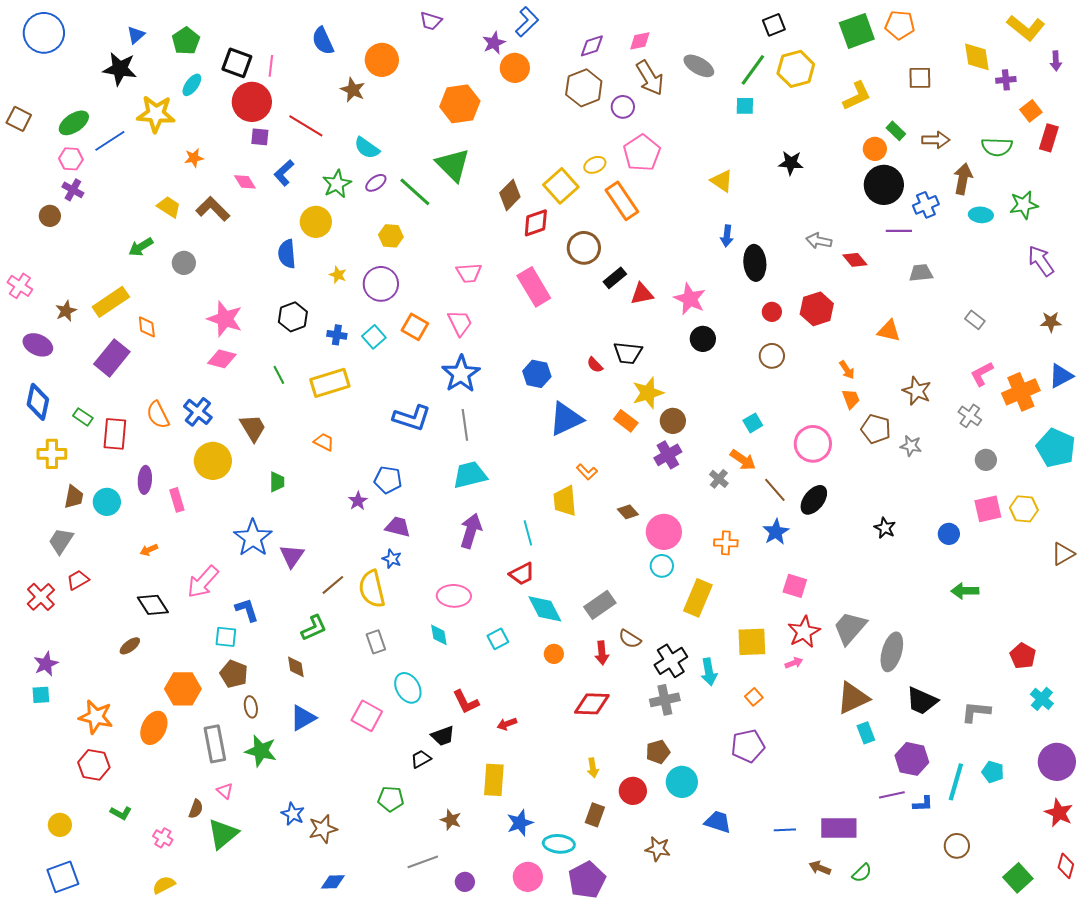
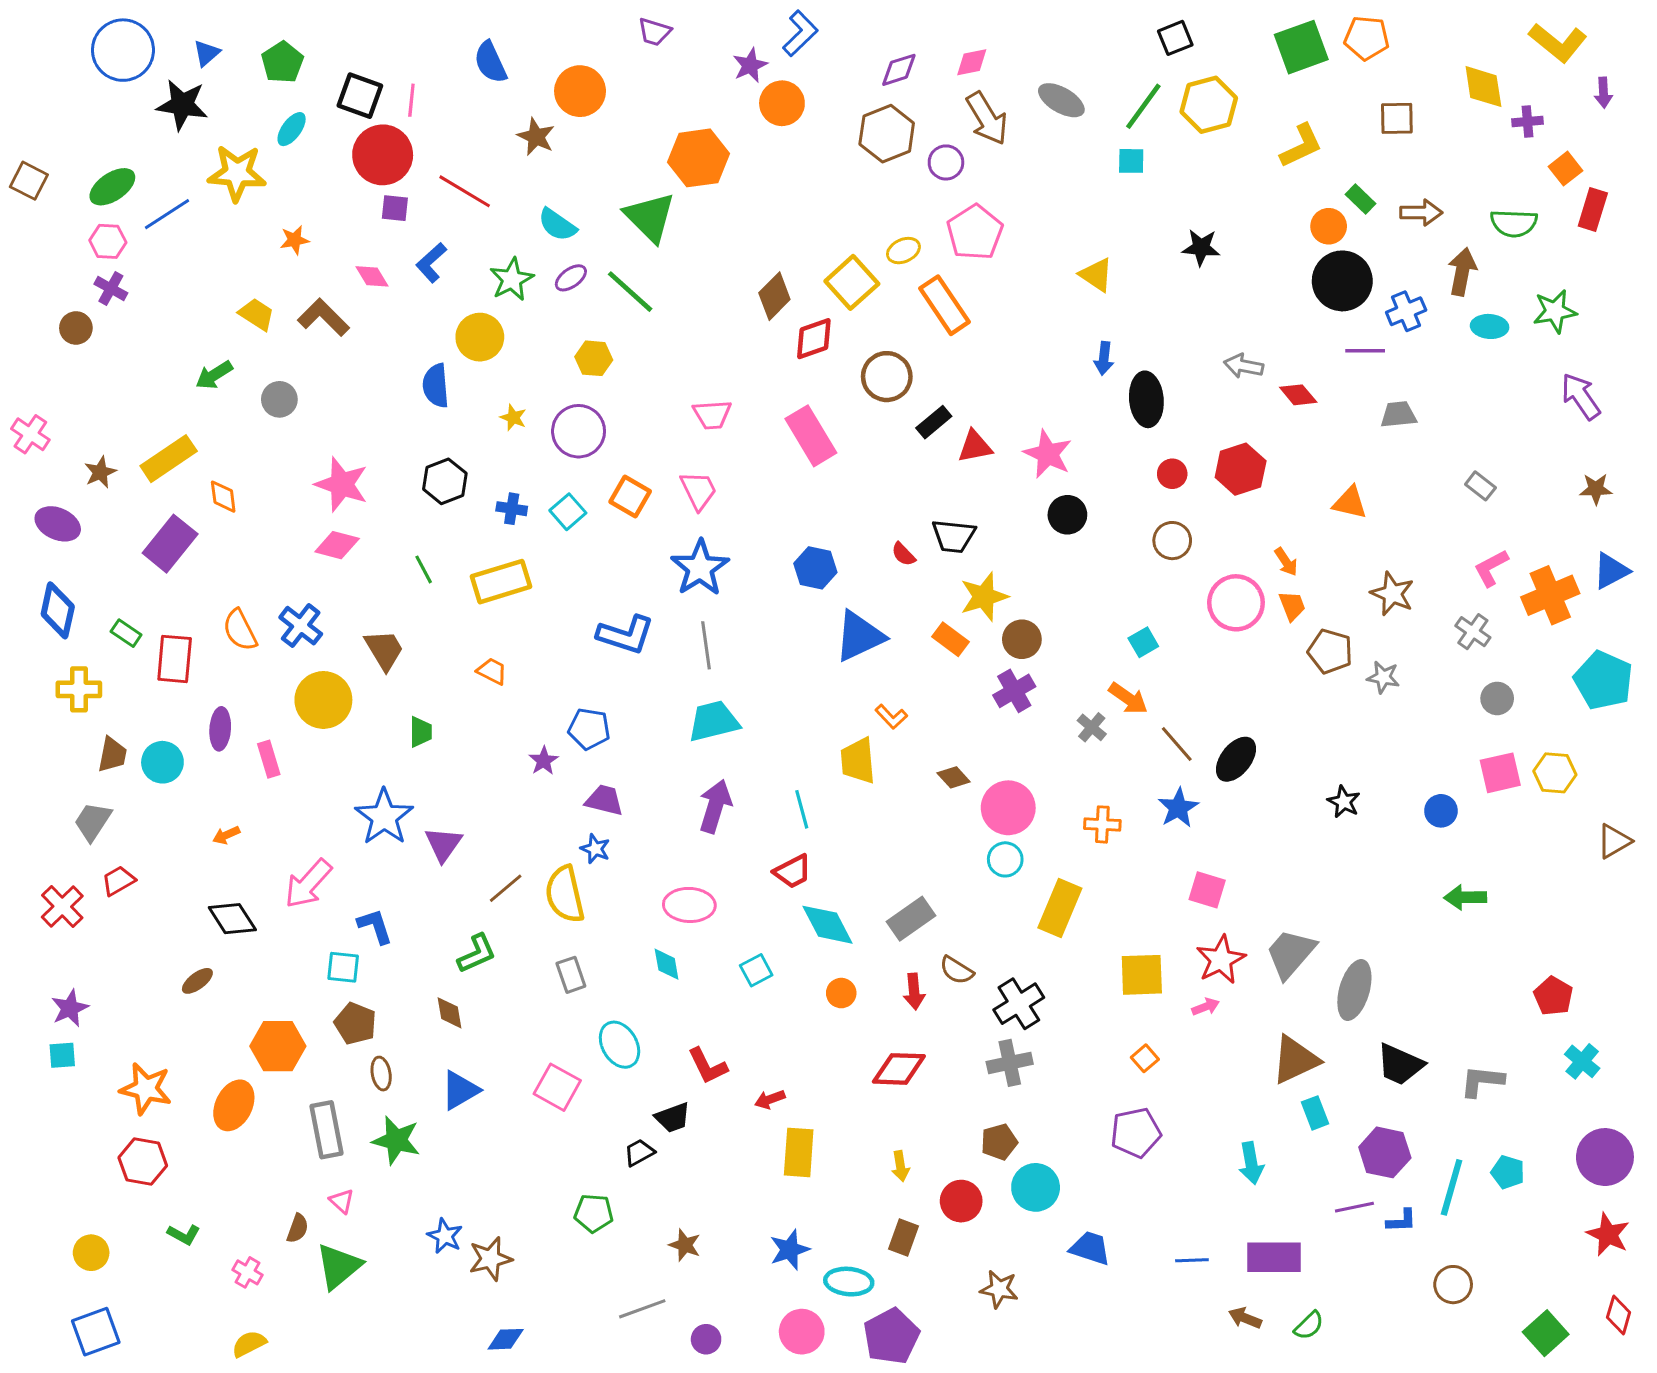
blue circle: (44, 33) -> (123, 50), moved
green triangle: (453, 165) -> (650, 217), moved
pink circle: (813, 444) -> (1236, 603), moved
cyan arrow: (709, 672) -> (1251, 1163), moved
yellow rectangle: (494, 780) -> (799, 1152), moved

